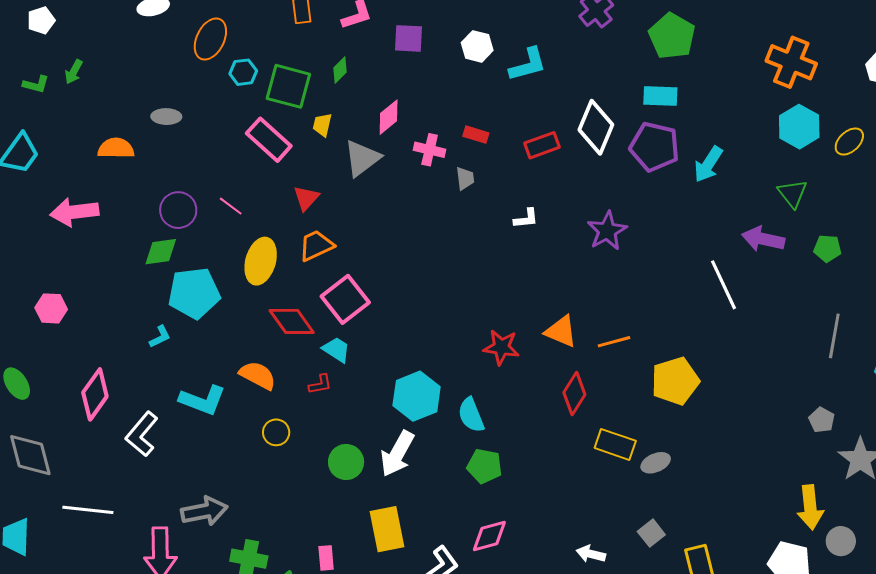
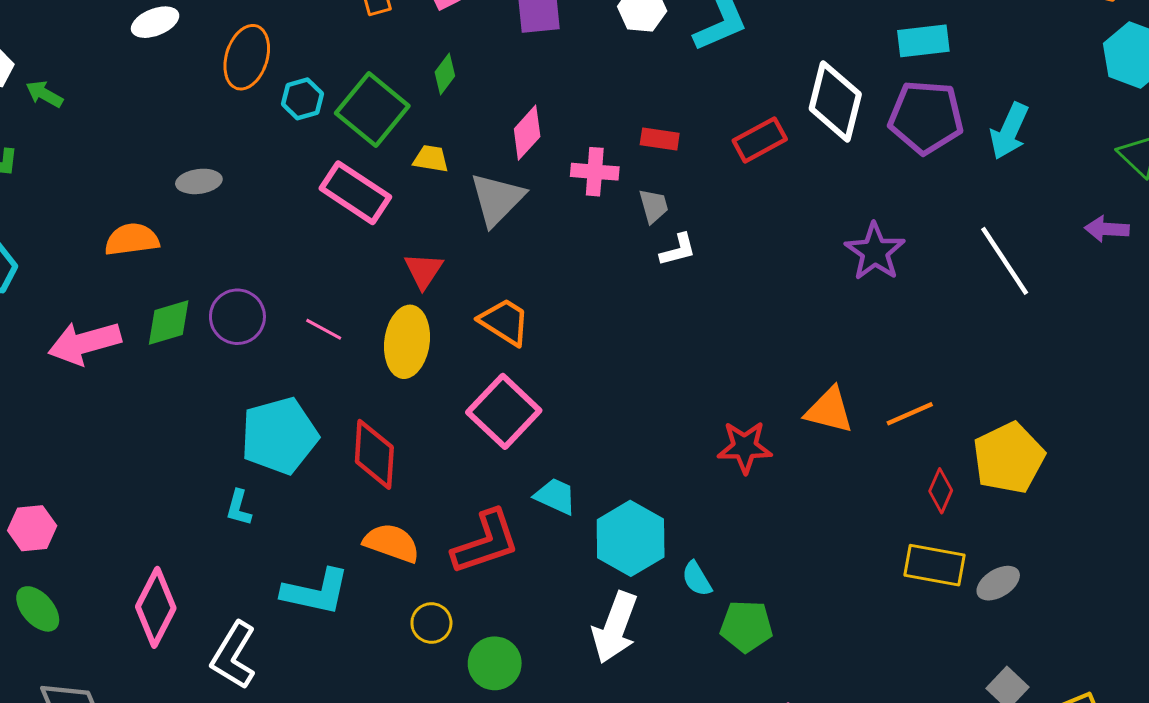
green arrow: (74, 72) -> (44, 94), moved, turned 100
green square: (288, 86) -> (372, 110), turned 33
yellow trapezoid: (322, 125) -> (431, 159), turned 95
pink line: (231, 206) -> (324, 329), moved
white L-shape: (526, 219) -> (678, 250), moved
purple arrow: (763, 239) -> (1107, 229), size x0.7
orange trapezoid: (316, 246) -> (504, 322), moved, turned 66
green diamond: (161, 252) -> (169, 323), moved
yellow ellipse: (261, 261) -> (407, 342), moved
white line: (724, 285) -> (1005, 261), moved
pink hexagon: (51, 308) -> (32, 528), moved
red diamond: (292, 321) -> (374, 454), moved, turned 48
cyan L-shape: (160, 337) -> (239, 508), turned 140
cyan trapezoid: (336, 350) -> (555, 496), moved
red L-shape: (320, 384) -> (486, 542), size x2.0
red diamond: (574, 394) -> (941, 491), moved, size x0.7
cyan semicircle: (471, 415) -> (697, 579), moved, size x0.7
green circle: (346, 462) -> (495, 663), moved

